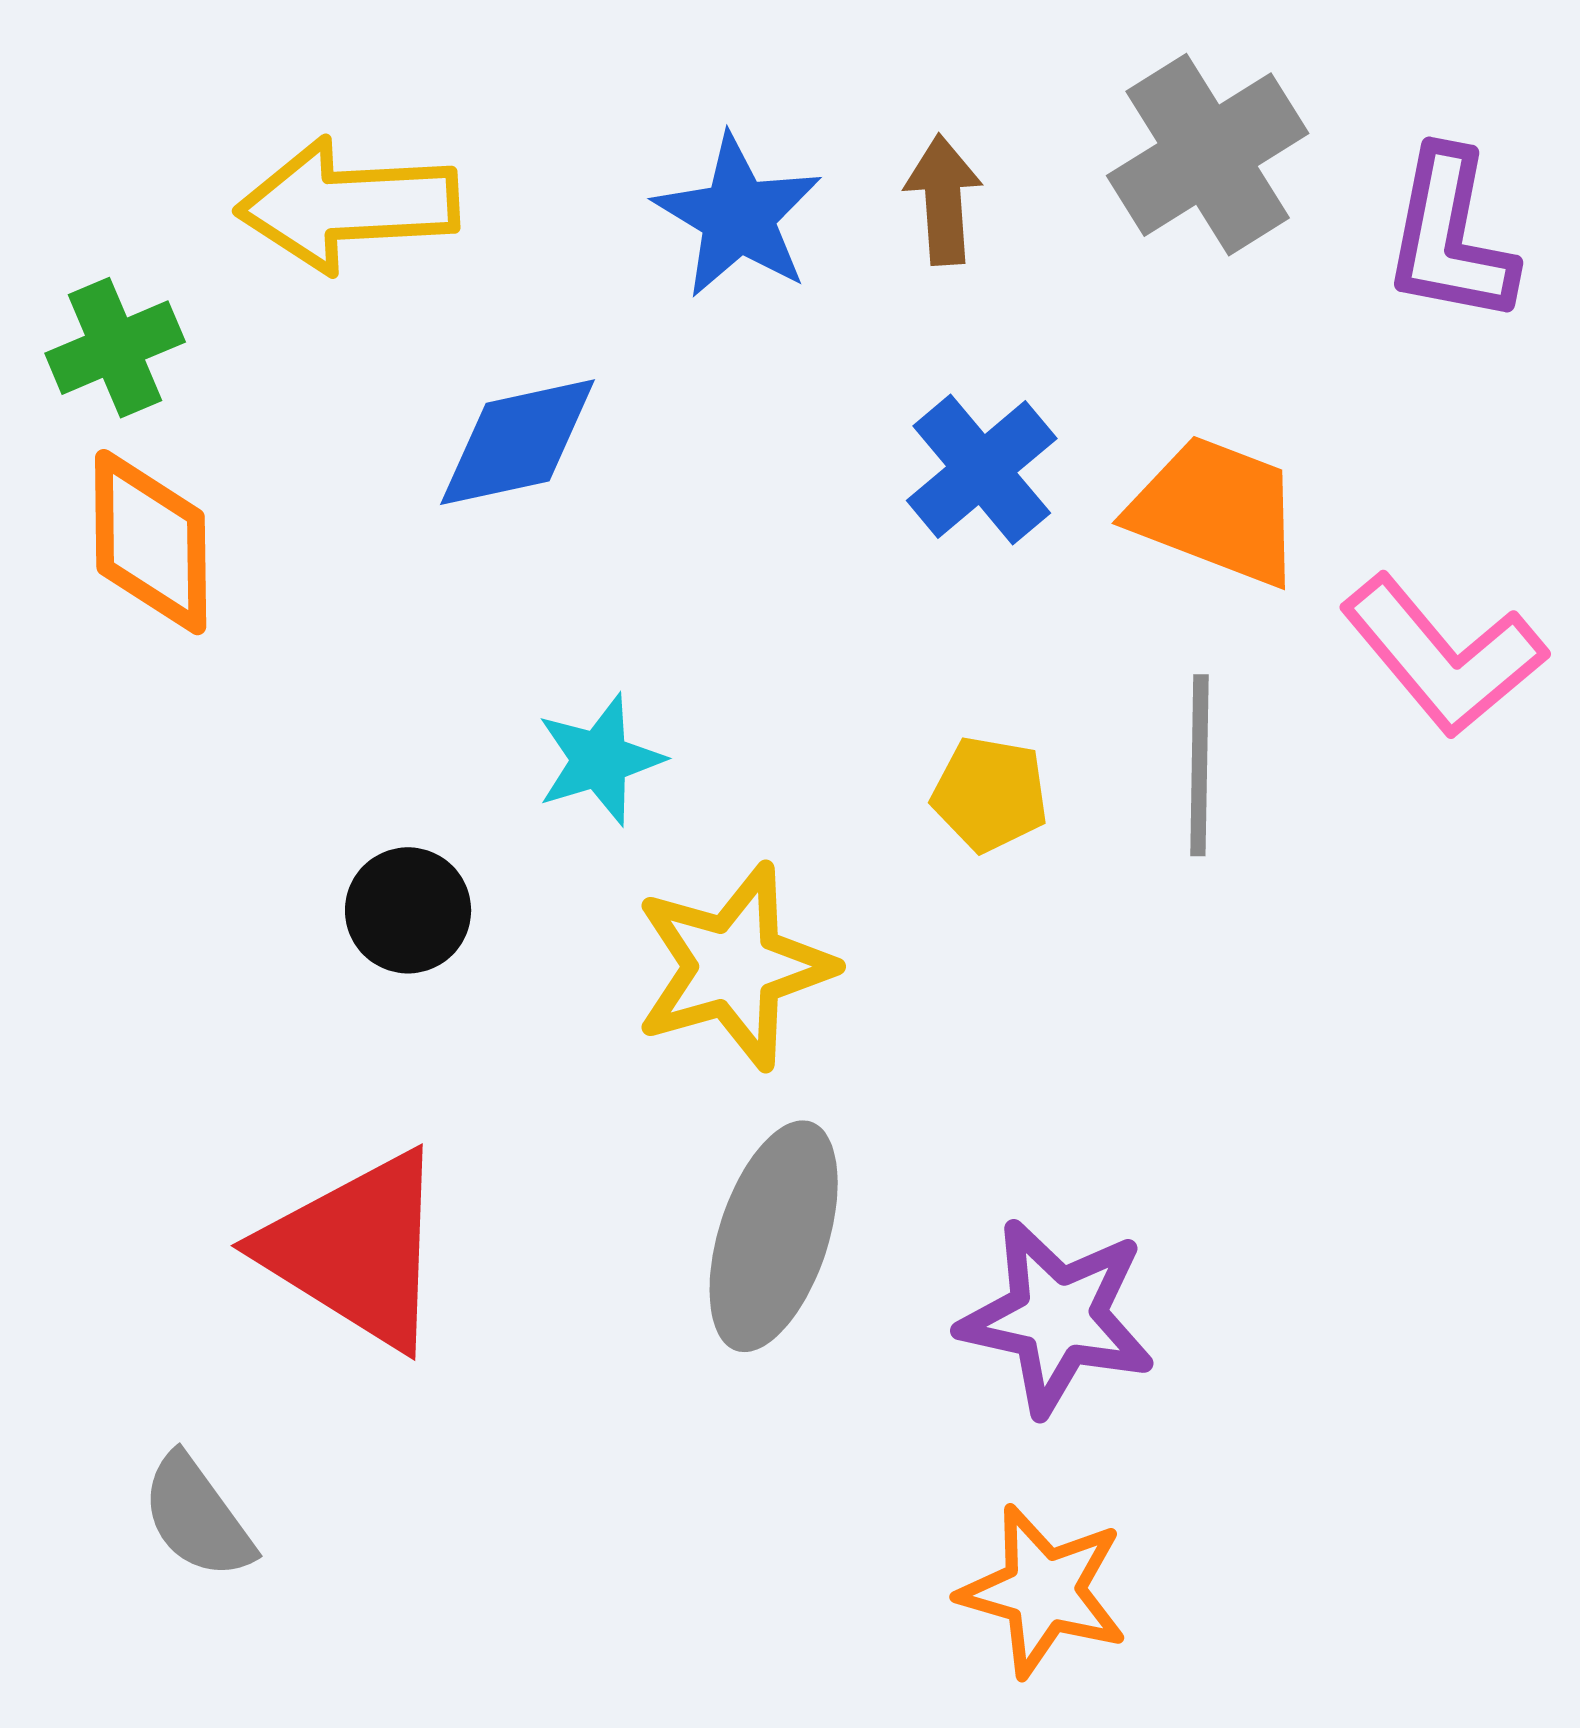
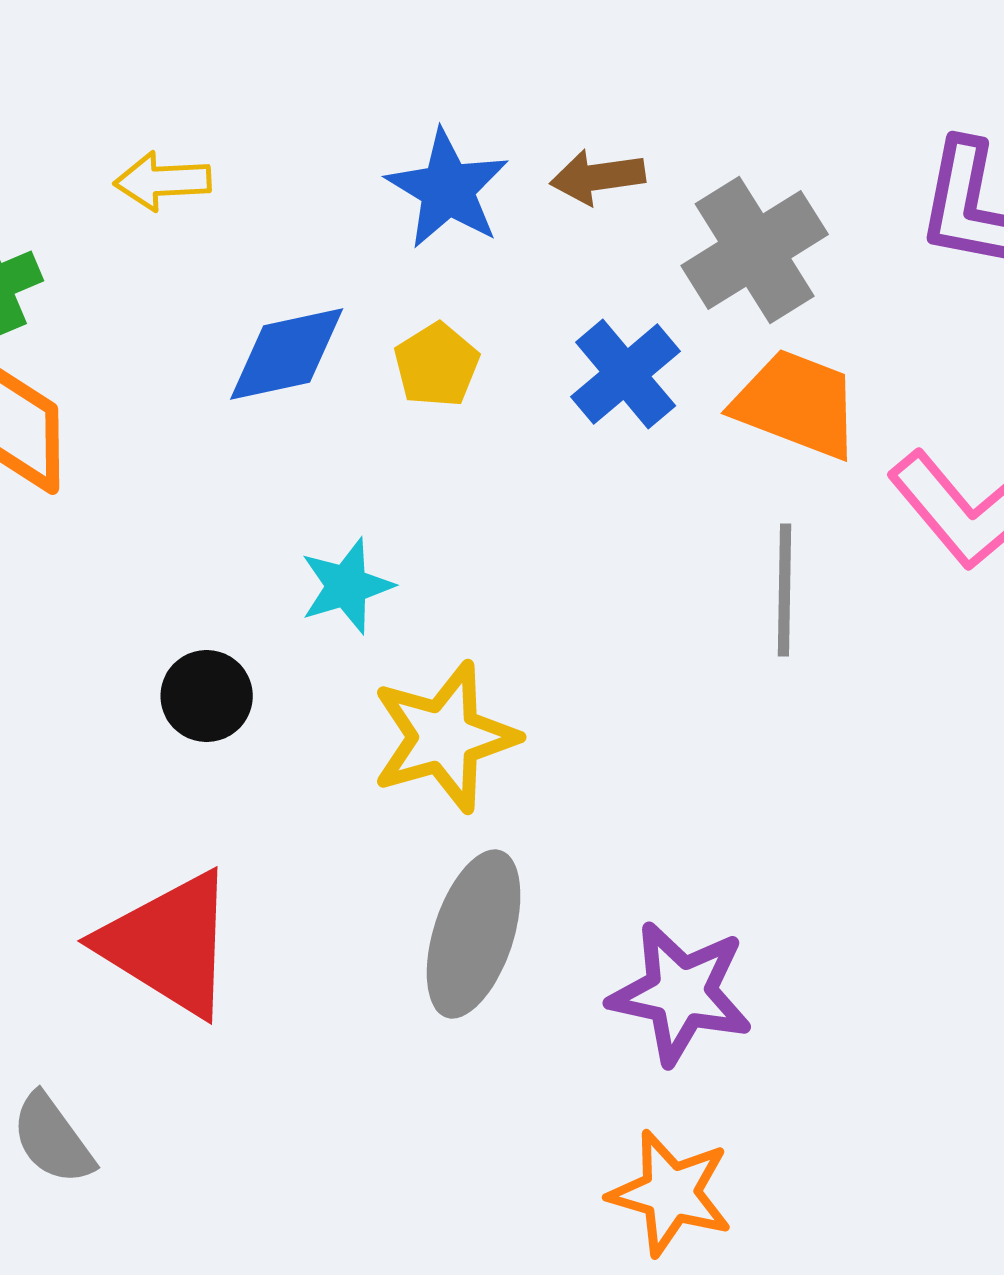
gray cross: (1208, 155) -> (755, 250), moved
brown arrow: (943, 200) -> (598, 177), turned -94
yellow arrow: (348, 205) -> (163, 181), size x0.6
yellow pentagon: (990, 794) -> (437, 365), moved, turned 30

